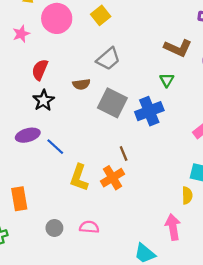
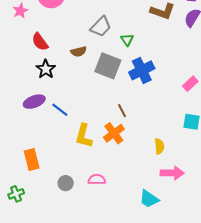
red semicircle: (40, 70) -> (40, 42), turned -54
green triangle: (167, 80) -> (127, 40), moved
yellow semicircle: (187, 195) -> (159, 146), moved
pink arrow: (173, 227) -> (172, 173), turned 105

